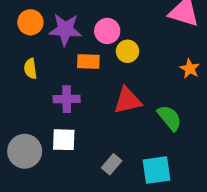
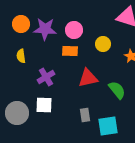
yellow circle: (127, 51) -> (103, 44), moved
orange rectangle: (88, 61) -> (70, 51), moved
purple cross: (67, 99) -> (46, 77), turned -30
gray rectangle: (112, 164) -> (85, 115), moved, turned -48

